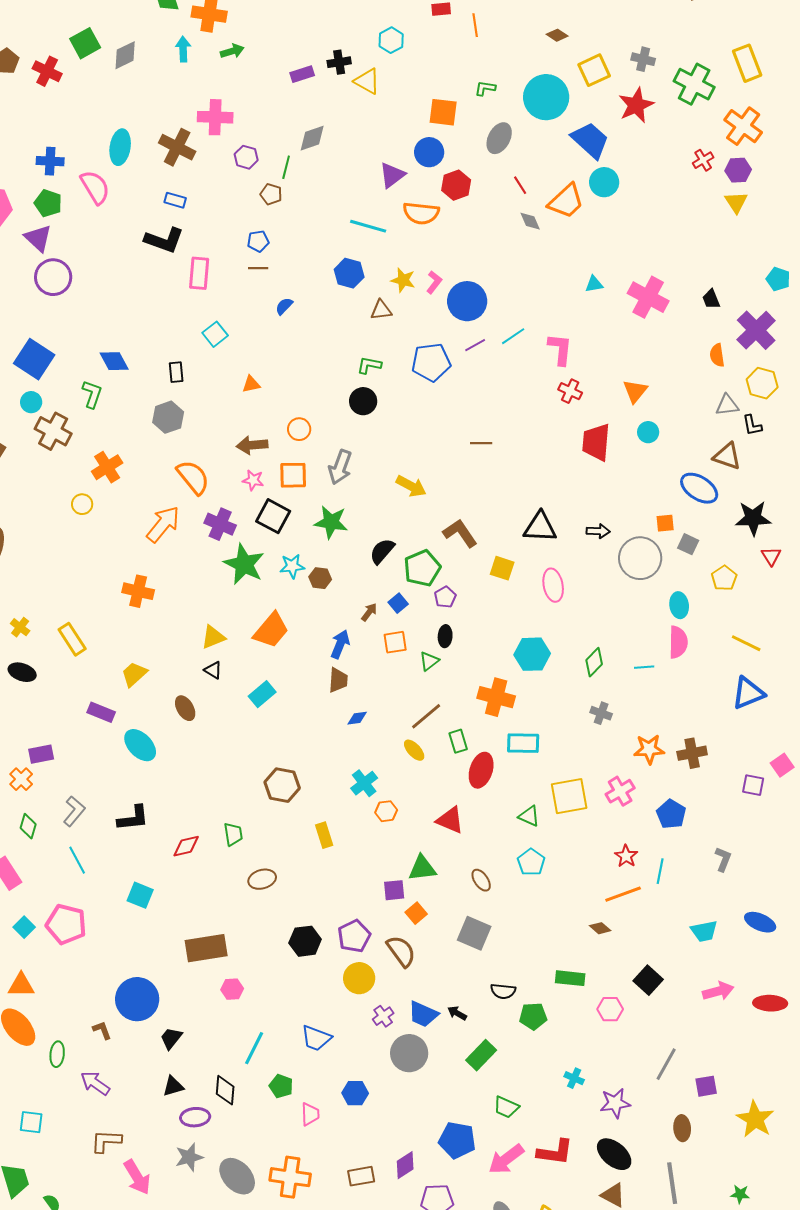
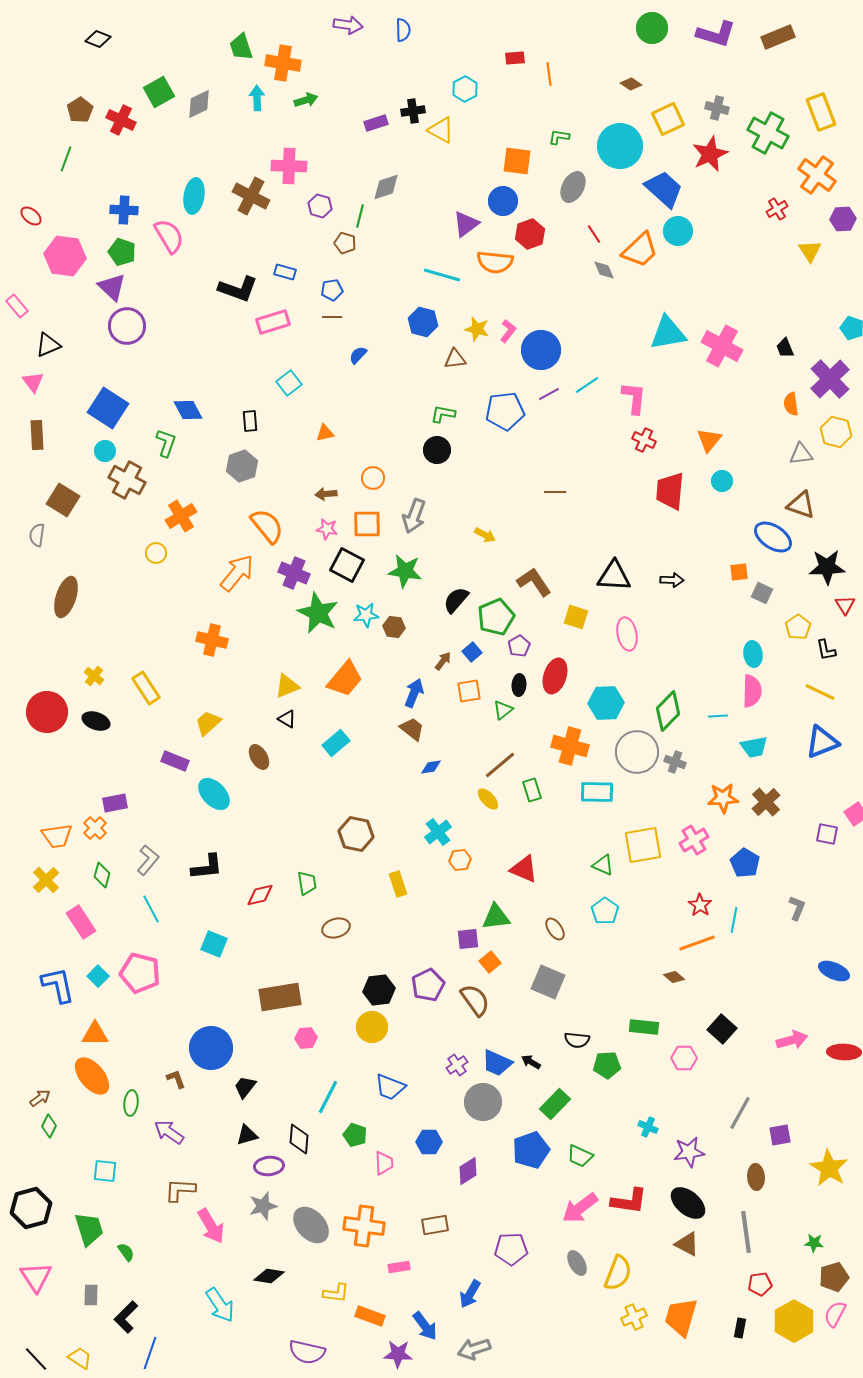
purple hexagon: (738, 170) -> (843, 219), moved
blue rectangle: (175, 200) -> (285, 272), moved
pink rectangle: (199, 273) -> (273, 322), turned 68
cyan triangle: (594, 284) -> (668, 333), size x2.0
black L-shape: (752, 425) -> (826, 650), moved
brown arrow: (252, 445) -> (326, 494), size x0.7
yellow arrow: (411, 486) -> (485, 535), size x0.7
gray circle: (640, 558) -> (637, 752), moved
green diamond: (594, 662) -> (668, 711), size x1.4
brown trapezoid: (338, 680) -> (412, 729), turned -56
brown cross: (692, 753) -> (766, 802), turned -32
red ellipse: (481, 770) -> (555, 676), moved
cyan trapezoid: (704, 931) -> (754, 747), moved
yellow circle: (359, 978) -> (372, 1027), moved
blue pentagon: (457, 1140) -> (531, 1150), moved, turned -30
purple diamond: (405, 1165) -> (468, 1171), moved

